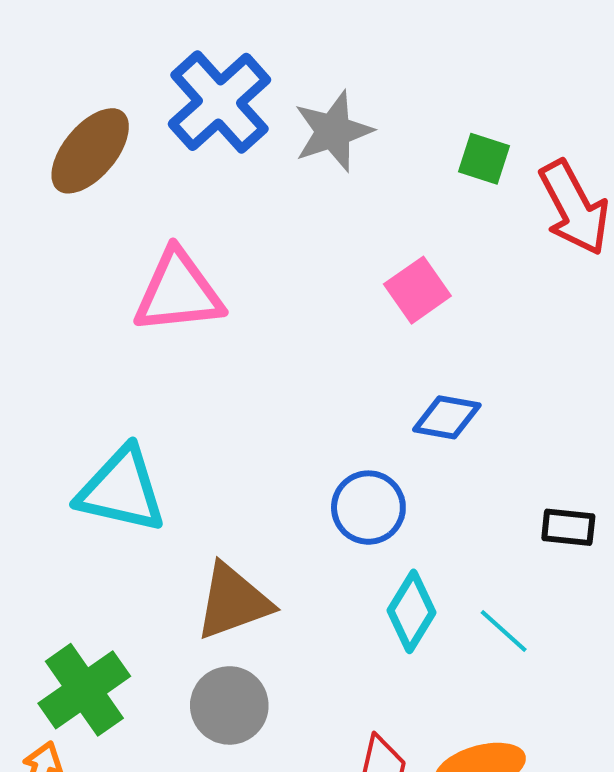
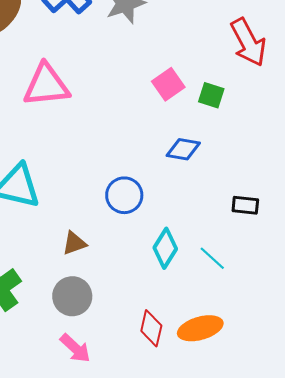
green square: (484, 159) -> (211, 95), moved
blue circle: (368, 508) -> (124, 195), moved
brown triangle: (233, 602) -> (74, 243), size x0.6

